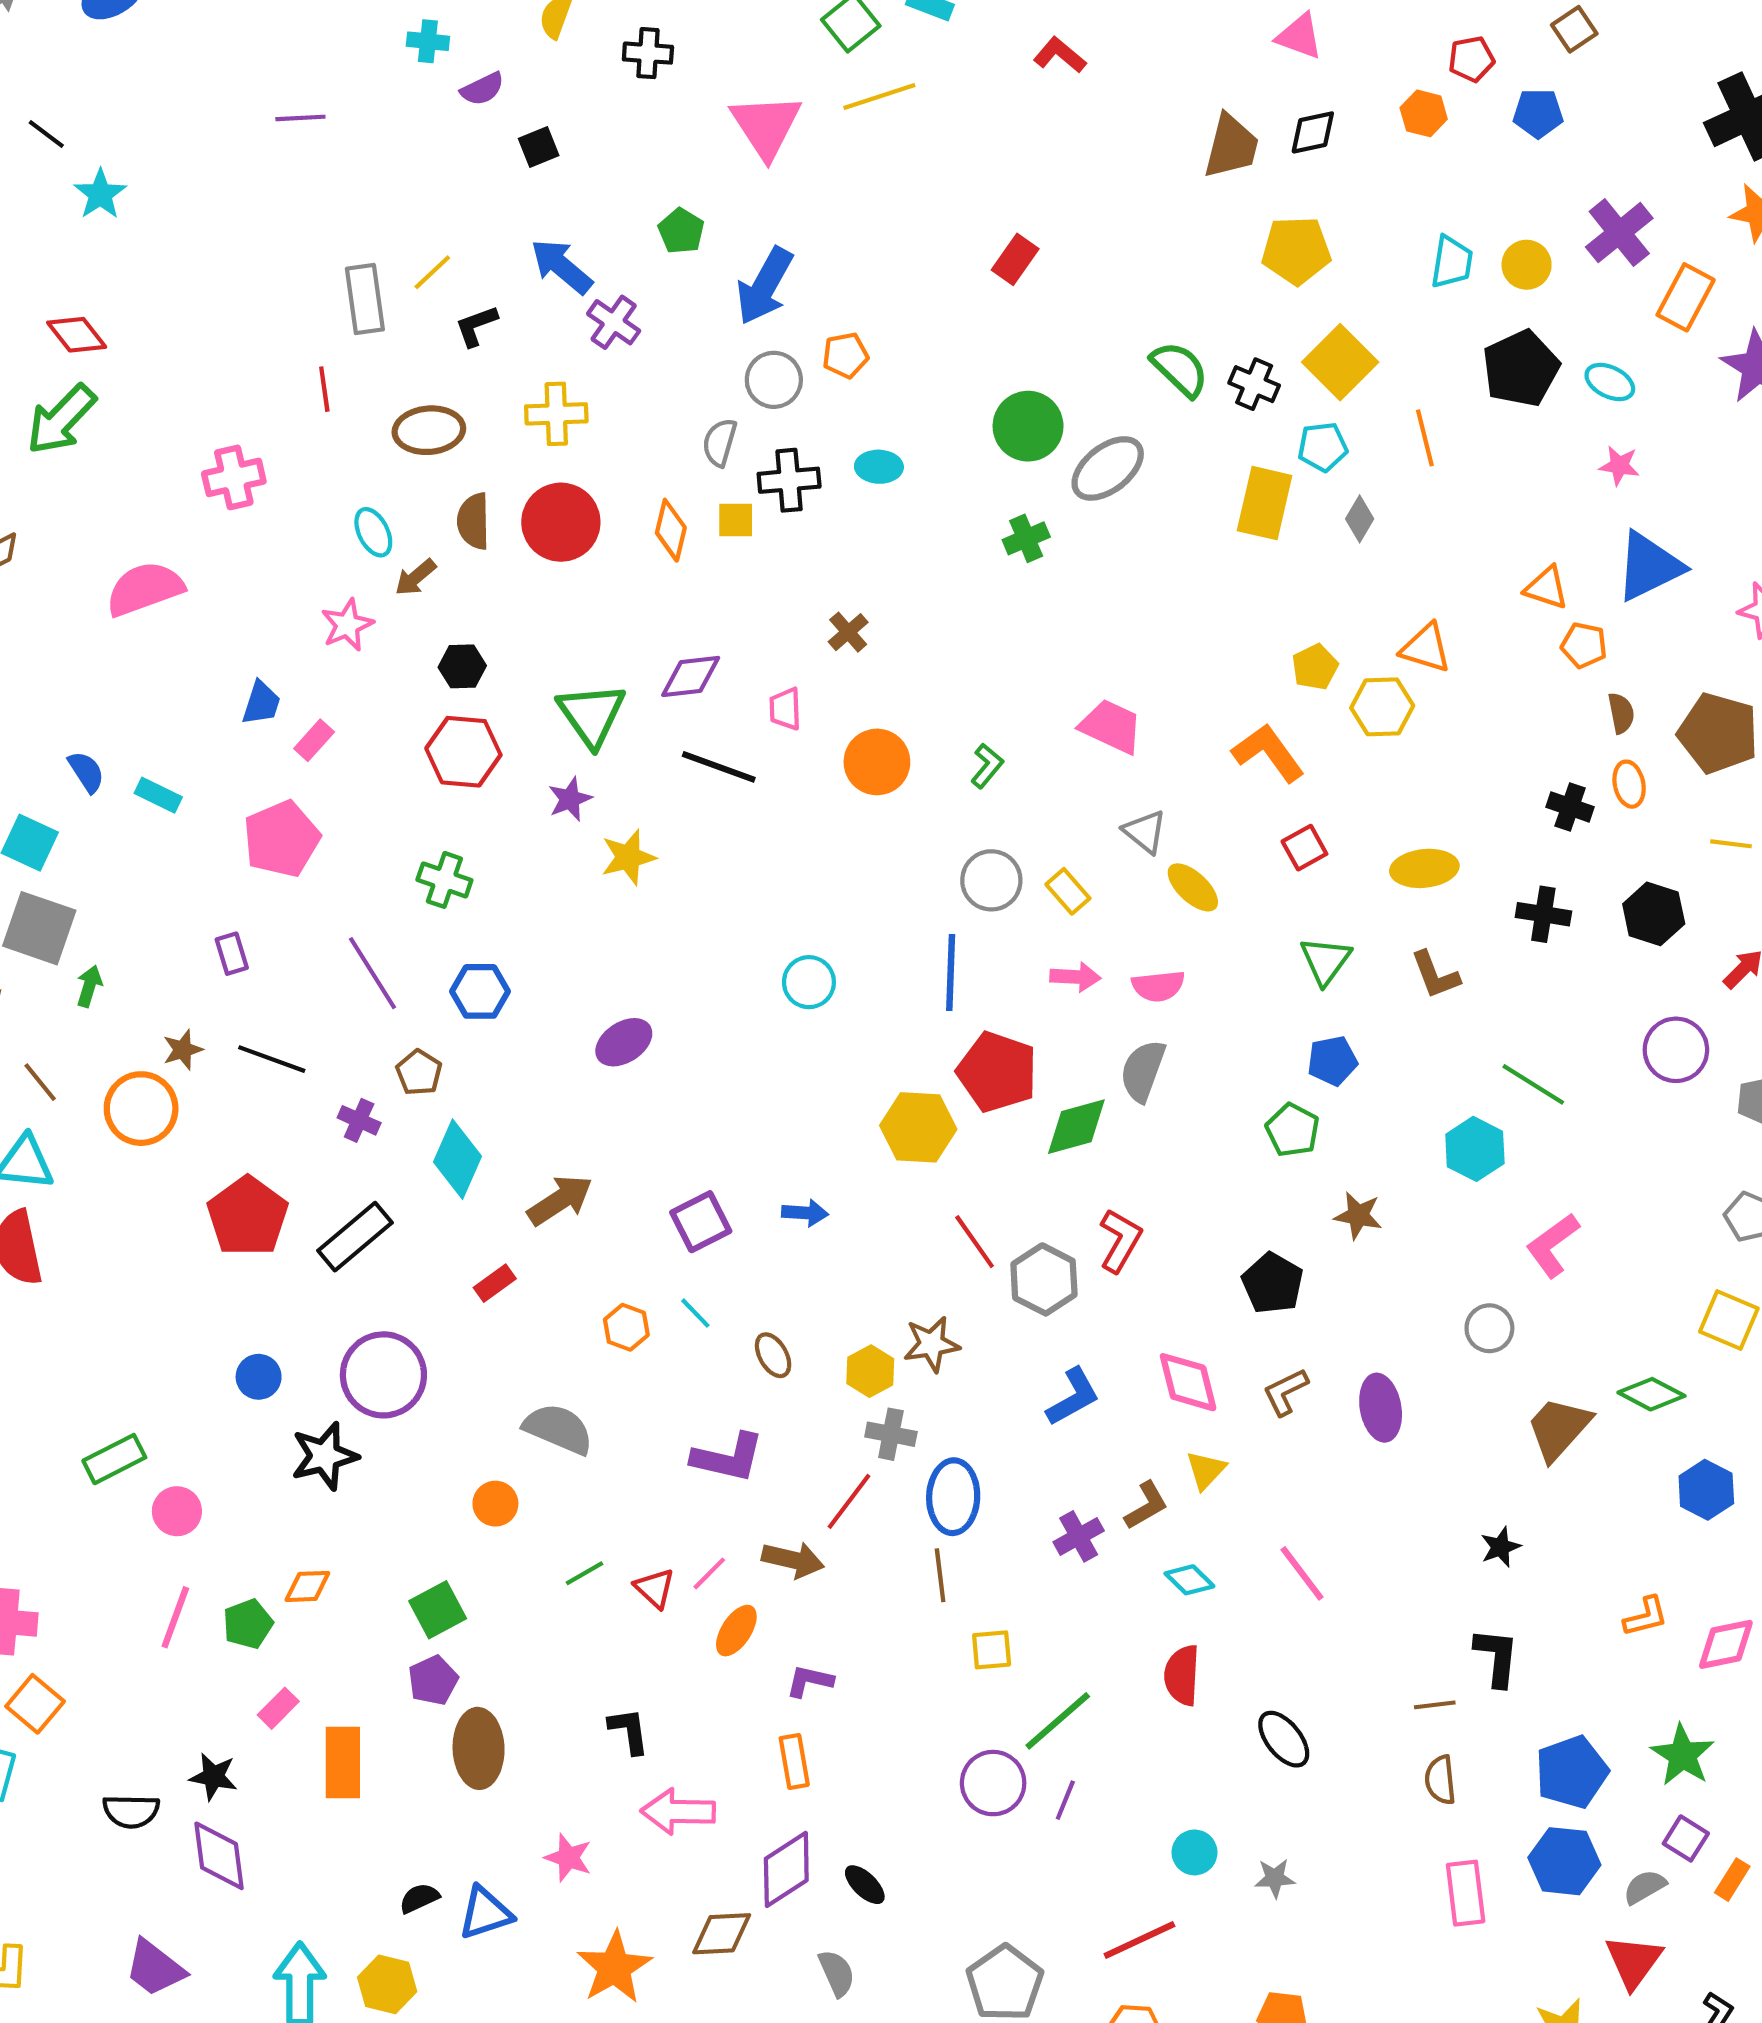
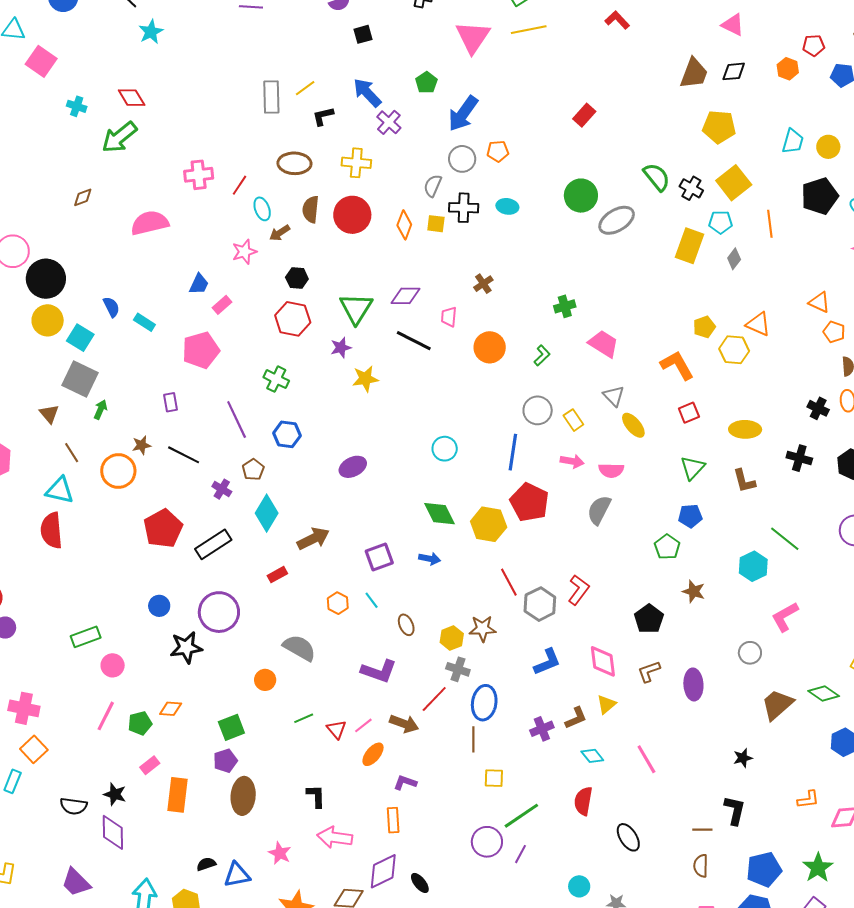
red line: (324, 389) -> (239, 185), moved, turned 35
green cross: (1026, 538) -> (565, 306), moved
green diamond: (1076, 1127) -> (440, 514), moved, turned 72

